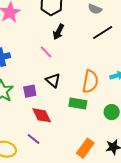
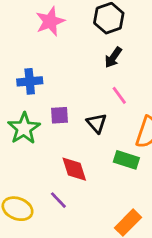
pink line: (46, 52) -> (119, 95), moved
purple square: (30, 91) -> (60, 115), moved

